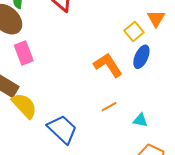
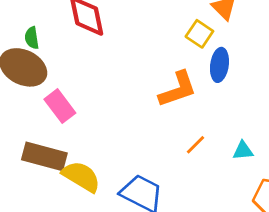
orange L-shape: (108, 65) -> (178, 89), turned 120

